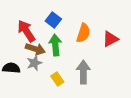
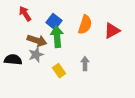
blue square: (53, 20) -> (54, 22), moved
red arrow: (26, 31) -> (25, 14), moved, size x0.7
gray arrow: (83, 72) -> (85, 64), size x0.6

